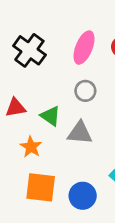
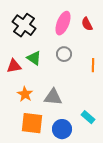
green triangle: (50, 116) -> (34, 58), moved
gray triangle: (80, 133) -> (53, 97), moved

